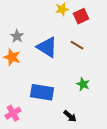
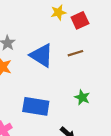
brown line: (77, 45) -> (75, 53), turned -48

